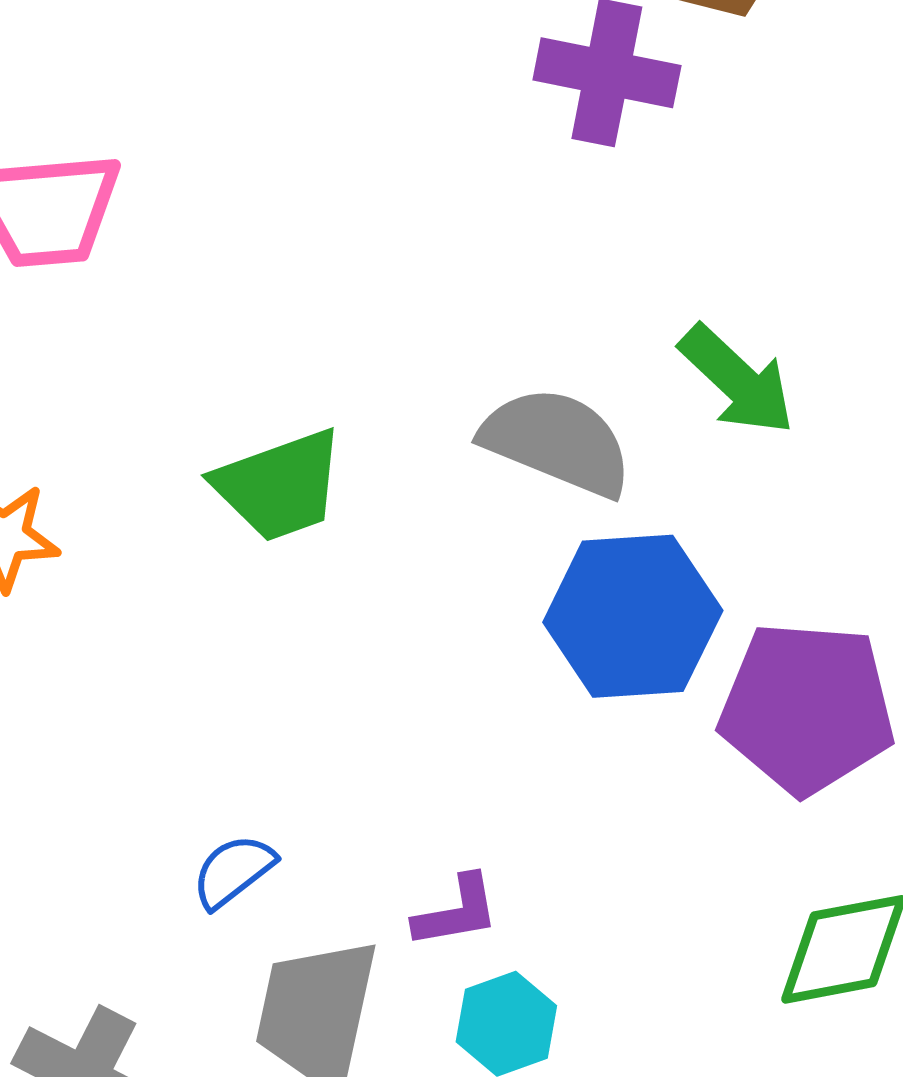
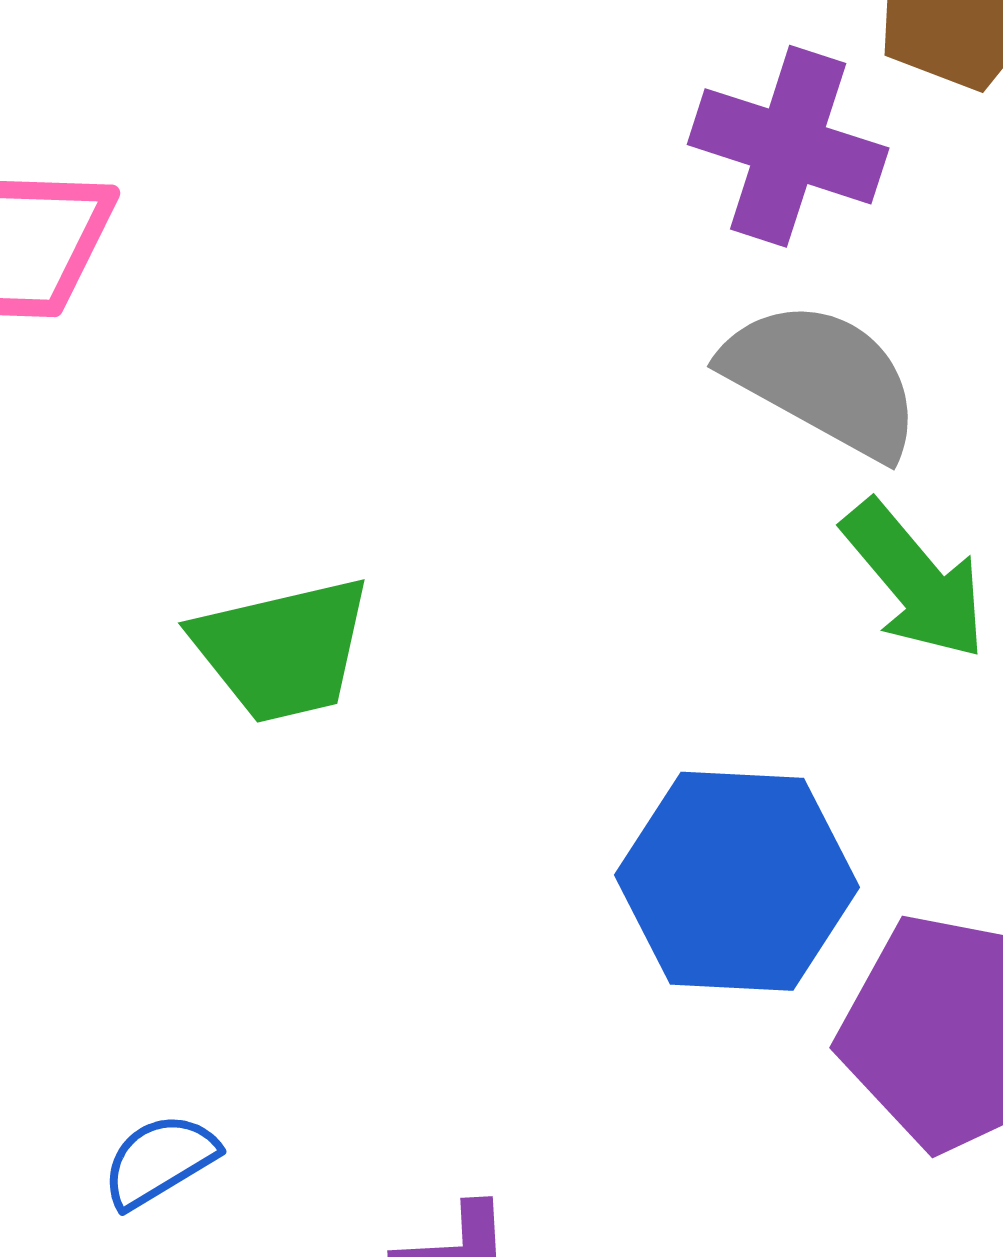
gray semicircle: (557, 442) -> (822, 379), moved

